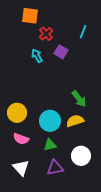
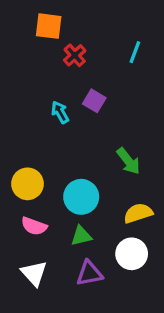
purple square: (61, 52) -> (94, 101), moved
cyan arrow: (37, 56) -> (60, 112), moved
yellow semicircle: (75, 121) -> (138, 213), moved

